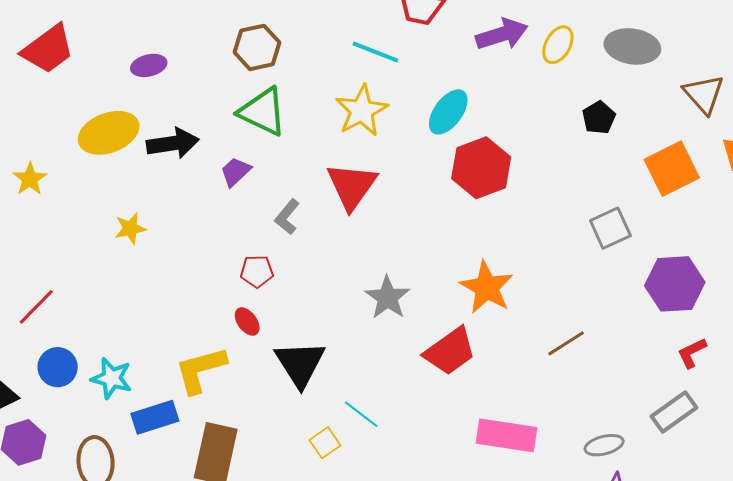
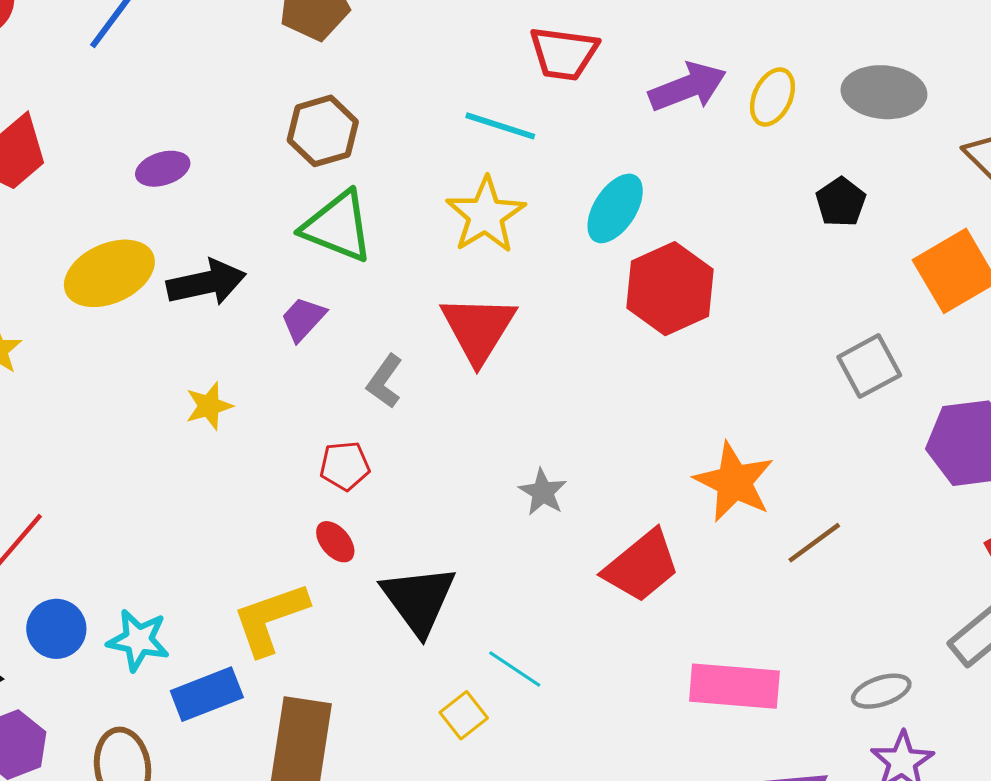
yellow star: (130, 228) -> (209, 406), moved
orange star: (487, 287) -> (734, 482), moved
gray star: (387, 298) -> (543, 492), size x0.7

